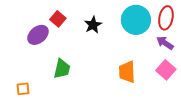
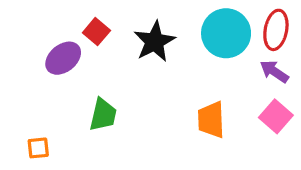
black star: (93, 25) -> (155, 42), size x1.4

